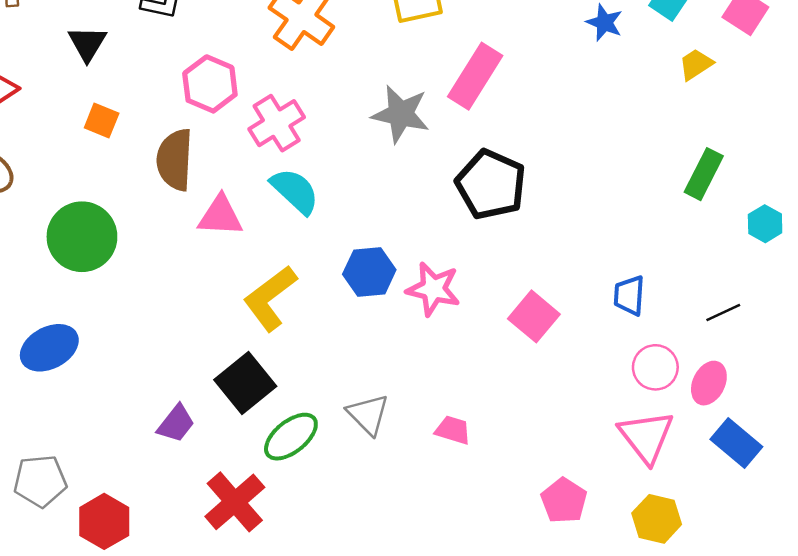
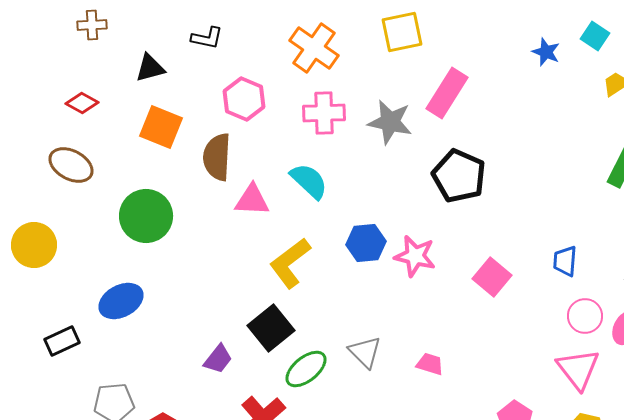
black triangle: (87, 43) -> (150, 68), turned 44
orange square: (102, 120) -> (161, 127), size x1.6
pink cross: (277, 123) -> (324, 113), moved, turned 30

